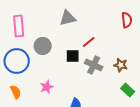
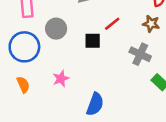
gray cross: (94, 65) -> (140, 54), moved
brown star: (121, 65) -> (151, 24), moved

